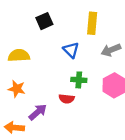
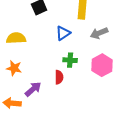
blue triangle: (71, 50) -> (63, 33), turned 42
red semicircle: (67, 99) -> (59, 77), turned -96

